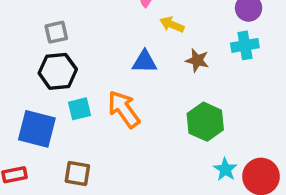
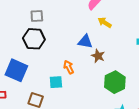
brown star: (197, 60) -> (98, 56), moved
cyan square: (80, 109) -> (56, 82), moved
orange arrow: (124, 109) -> (69, 67), size x0.6

